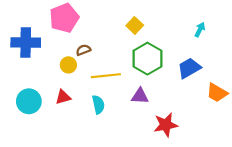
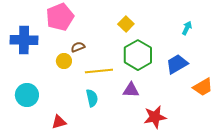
orange trapezoid: (217, 93) -> (203, 87), turned -60
red triangle: (63, 97) -> (59, 122), moved

